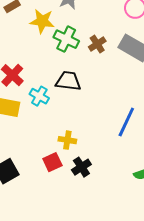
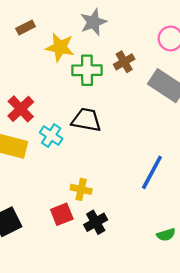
green cross: (66, 39) -> (87, 70), turned -30
brown cross: (97, 44) -> (124, 62), moved

